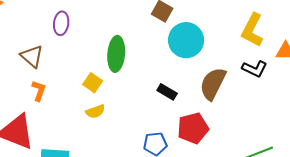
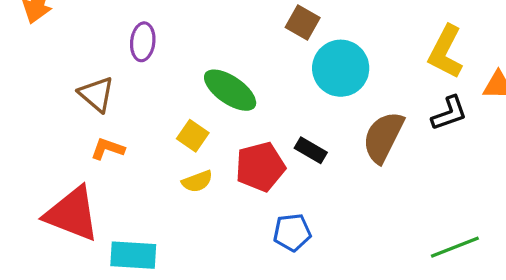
green ellipse: (116, 54) -> (230, 90), turned -60
black L-shape: (255, 69) -> (449, 113), turned -45
orange L-shape: (39, 91) -> (108, 149), turned -90
red pentagon: (193, 128) -> (260, 167), moved

